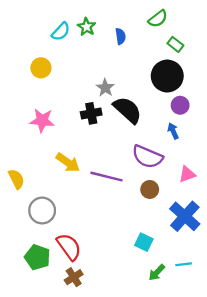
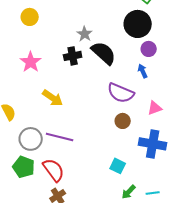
pink star: (42, 120) -> (31, 62), turned 30
purple line: (106, 177) -> (60, 137), moved
blue cross: (185, 216) -> (153, 144), turned -32
green pentagon: (37, 257) -> (24, 167), moved
cyan line: (184, 264) -> (153, 193), moved

